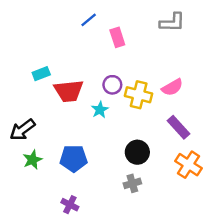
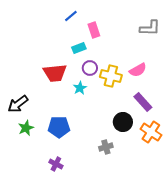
gray L-shape: (172, 22) -> (150, 28), moved
cyan rectangle: (41, 74) -> (79, 48), moved
black circle: (137, 152) -> (123, 122), moved

